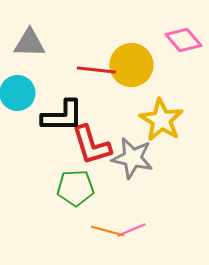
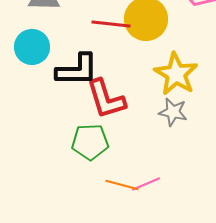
gray star: (132, 158) -> (173, 112), moved, size x0.7

